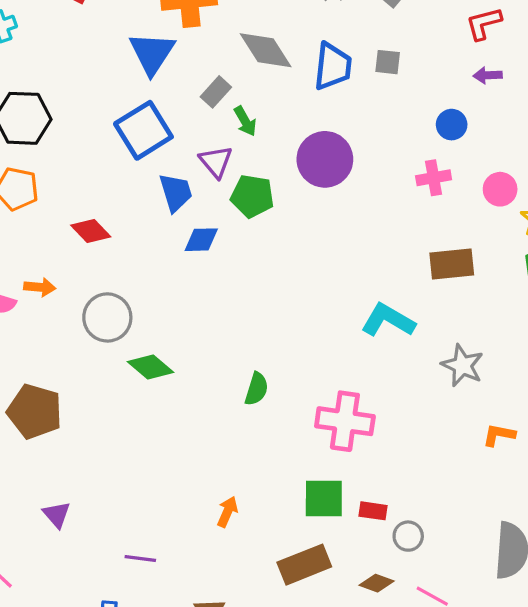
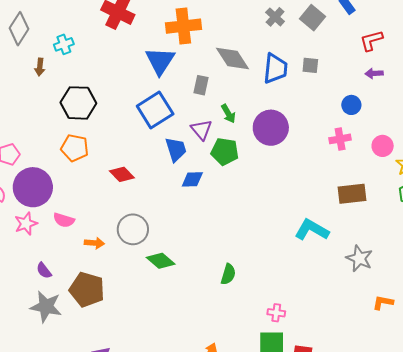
gray rectangle: (216, 92) -> (201, 85), turned -30
green arrow: (245, 121) -> (228, 114), moved
orange arrow: (40, 287) -> (94, 243), moved
pink cross: (345, 421) -> (276, 313), moved, size x0.5

